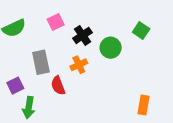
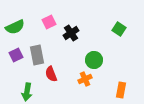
green circle: (111, 48) -> (94, 60), moved
orange cross: (79, 65) -> (85, 79), moved
purple square: (15, 86) -> (16, 55), moved

